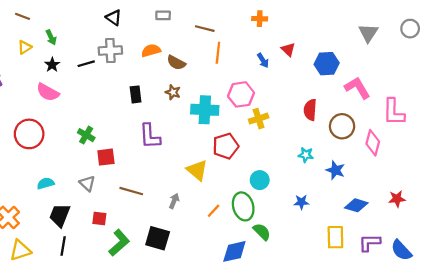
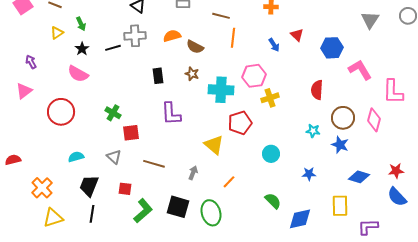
brown circle: (342, 126) -> (343, 118), moved
green ellipse: (243, 206) -> (211, 213), moved
purple L-shape: (369, 243) -> (368, 227), moved
blue semicircle: (401, 250) -> (397, 197), moved
blue diamond: (234, 251) -> (300, 219), moved

